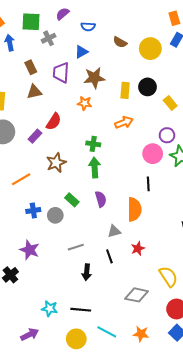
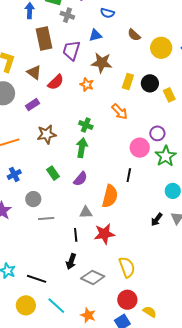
gray cross: (49, 38) -> (67, 15), turned 32
brown rectangle: (31, 67) -> (44, 39), size x1.6
brown triangle: (34, 92) -> (34, 72), moved, turned 35
yellow rectangle: (170, 103) -> (169, 95), moved
red semicircle: (54, 122) -> (56, 82), moved
orange arrow: (124, 122) -> (120, 112), turned 54
purple semicircle: (101, 199) -> (80, 179), turned 42
blue cross: (33, 210) -> (14, 174), turned -32
gray circle: (55, 215) -> (33, 199), moved
red star: (138, 248) -> (104, 234), size x1.5
black arrow: (87, 272) -> (71, 261), moved

